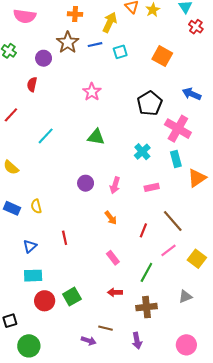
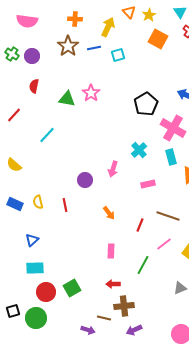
orange square: (162, 56) -> (158, 39), moved
purple circle: (44, 58) -> (32, 56), moved
green triangle: (96, 137) -> (67, 99), moved
pink arrow: (115, 185) -> (113, 169), moved
brown line: (173, 221) -> (168, 216), turned -30
red line: (65, 238) -> (65, 205), moved
pink rectangle: (113, 258) -> (111, 251), turned 40
brown cross: (146, 307) -> (124, 306), moved
purple arrow: (137, 341) -> (134, 330), turned 77
green circle: (29, 346) -> (36, 318), moved

